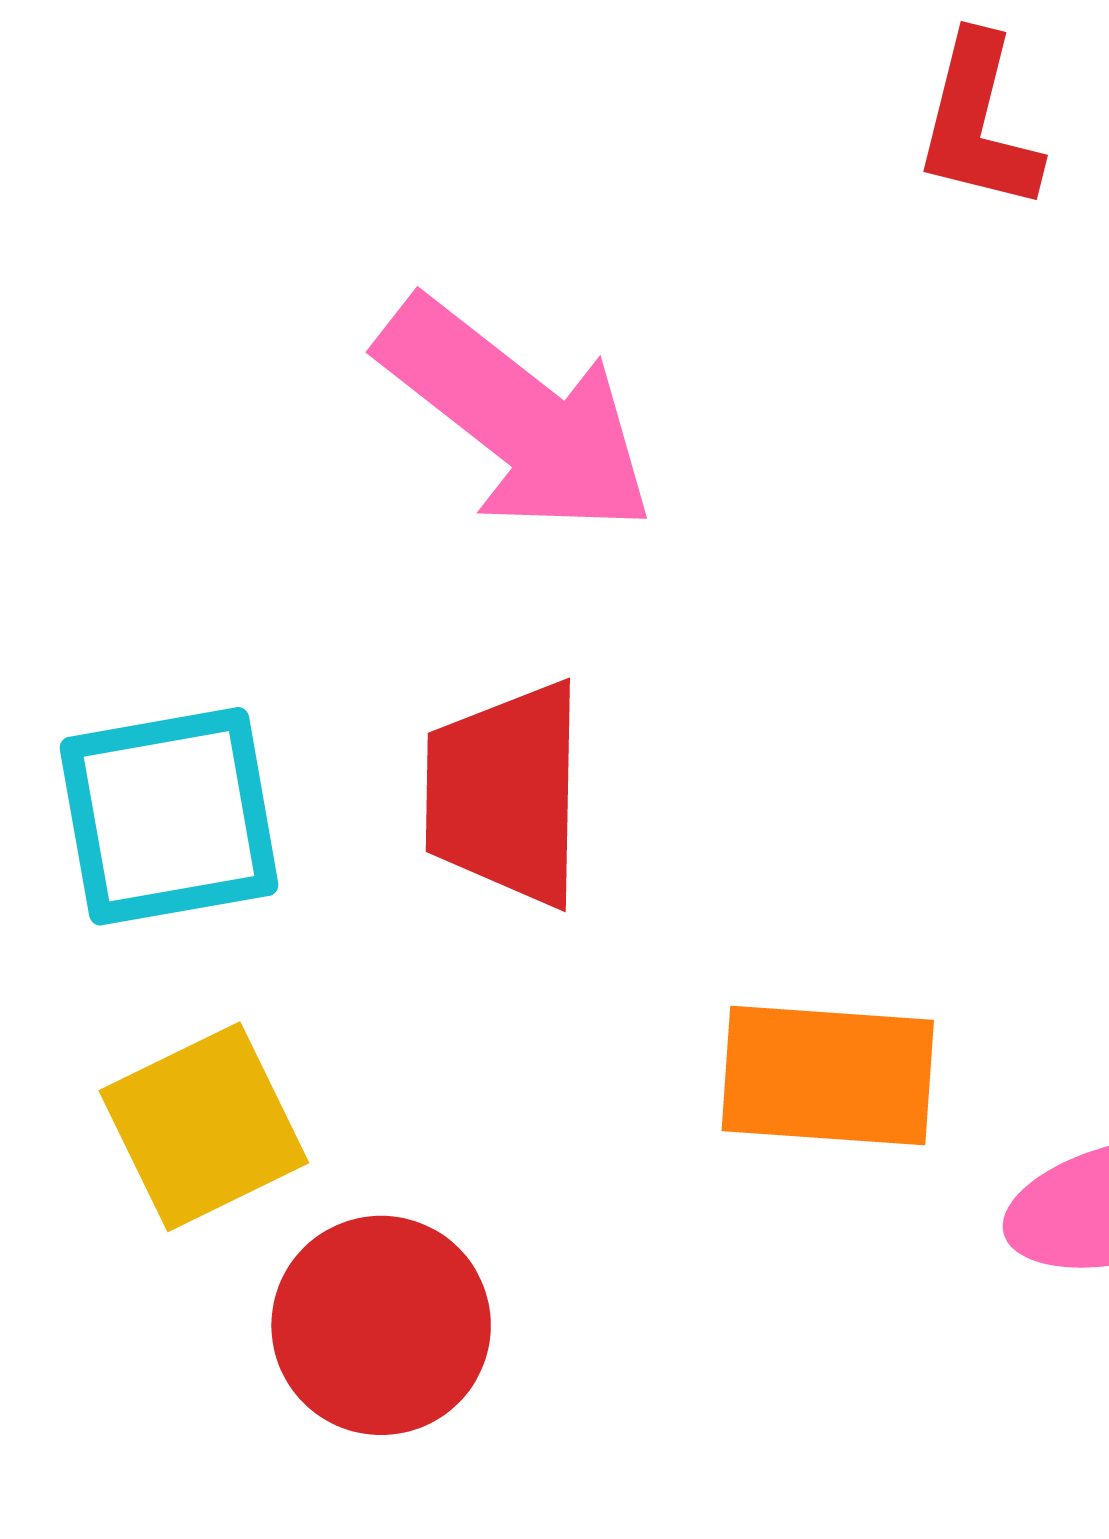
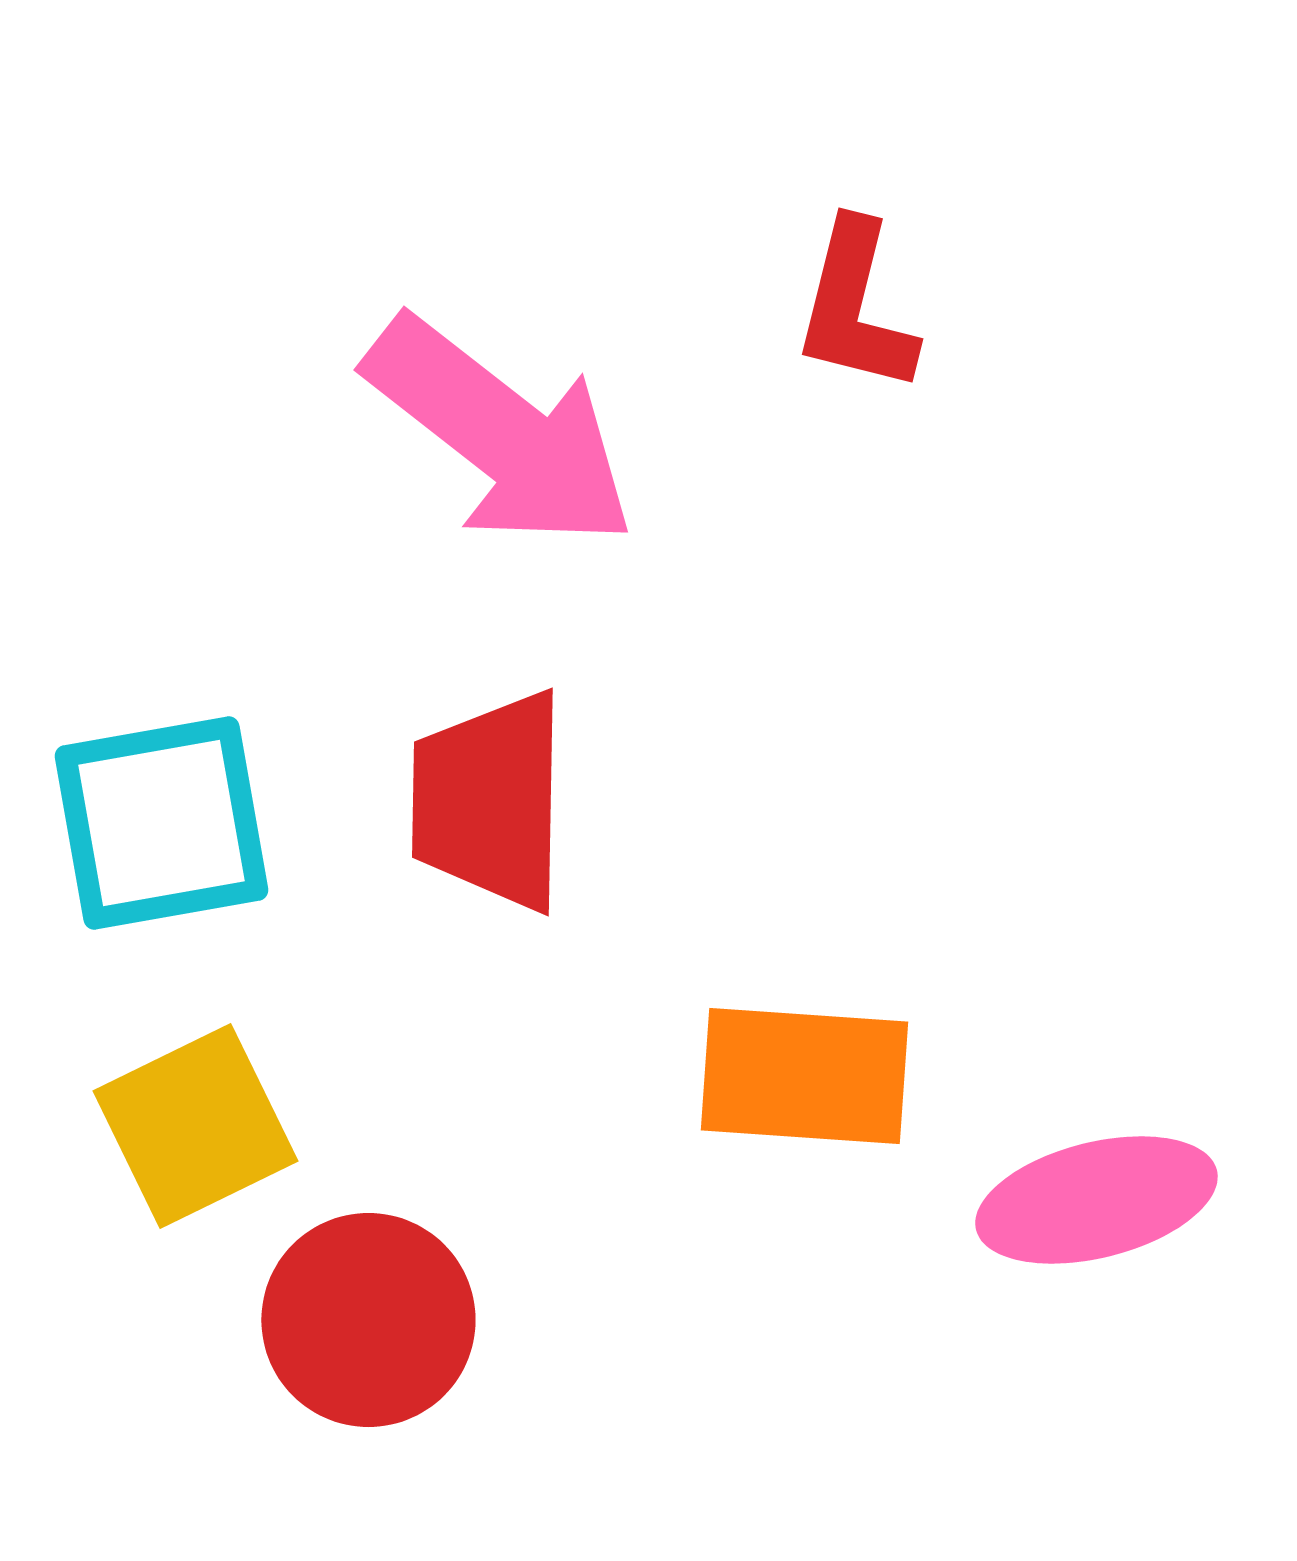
red L-shape: (978, 123) -> (855, 307), moved

